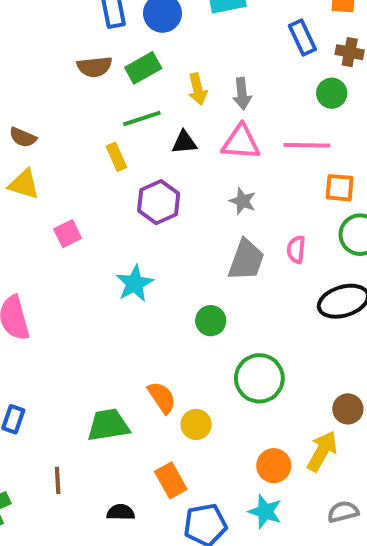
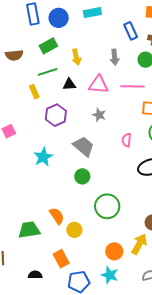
brown semicircle: (95, 67) -> (14, 55), moved
gray arrow: (242, 94) -> (115, 57), moved
gray trapezoid: (246, 260) -> (84, 146), moved, turned -70

